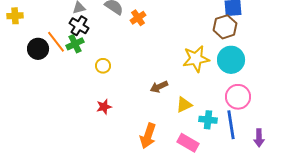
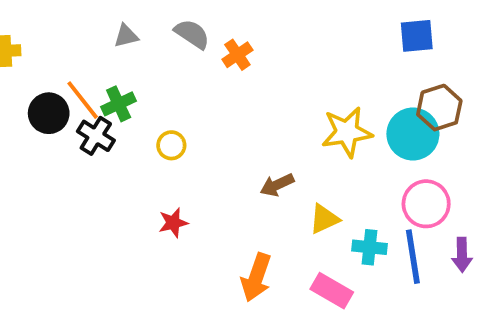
black cross: (79, 26) -> (96, 136), moved
brown hexagon: (225, 27) -> (439, 108), moved
purple arrow: (259, 138) -> (462, 255), moved

